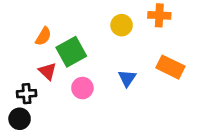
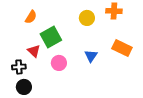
orange semicircle: (43, 36) -> (31, 17), moved
black circle: (20, 119) -> (24, 87), moved

